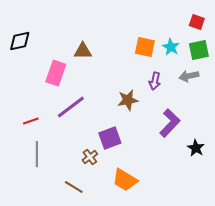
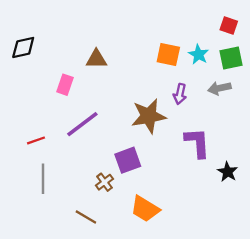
pink rectangle: (56, 73) -> (65, 85), size x0.7
brown star: (128, 100) -> (149, 116), size x1.4
purple L-shape: (170, 123) -> (197, 143), turned -48

